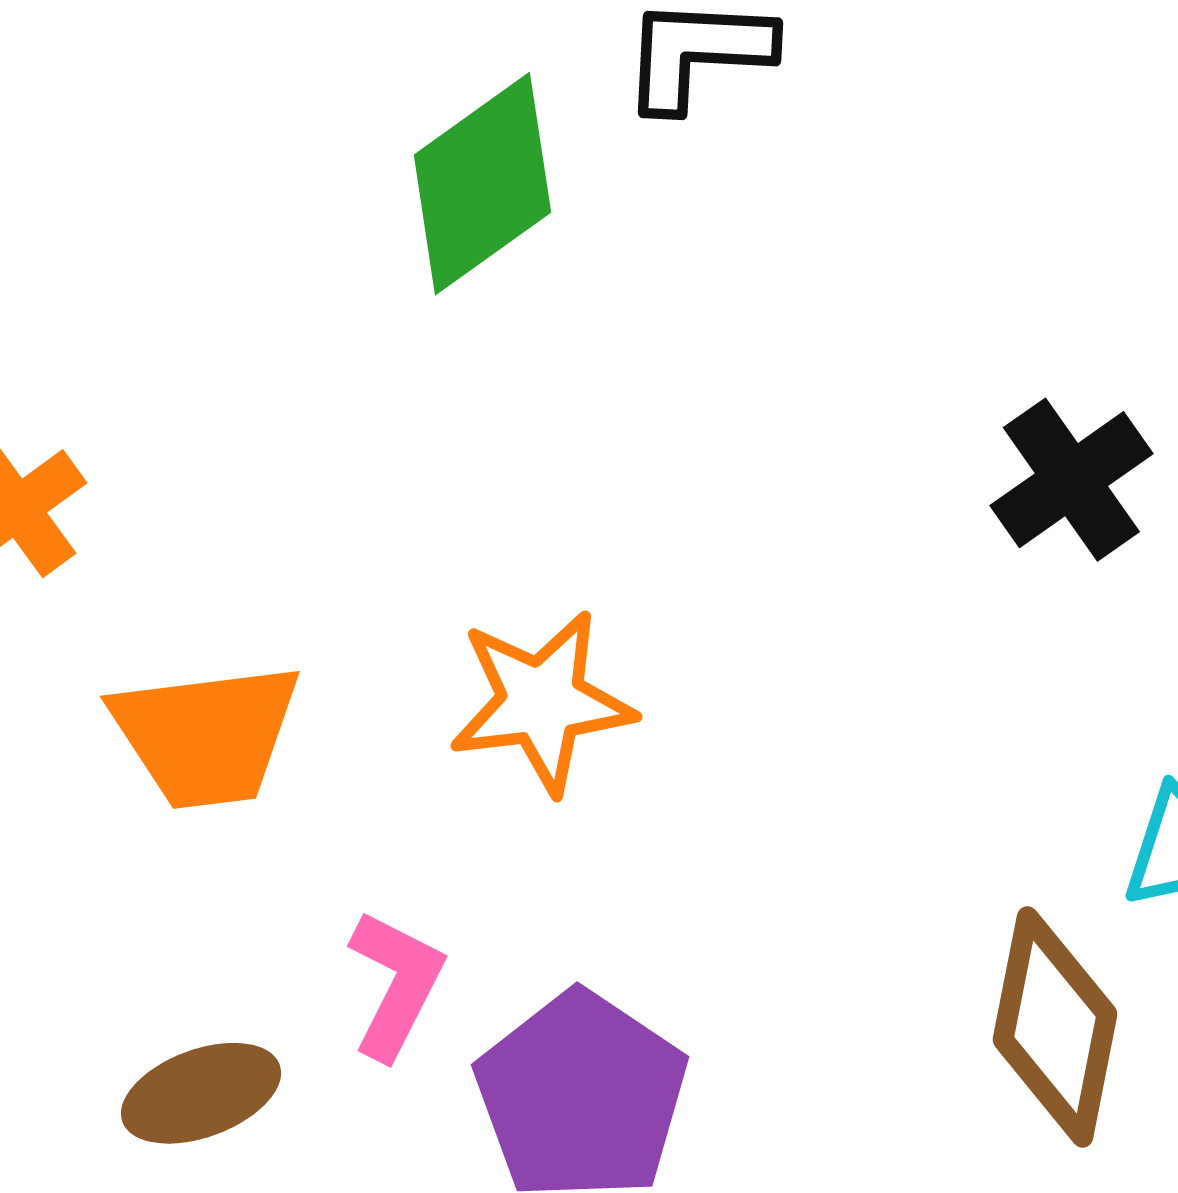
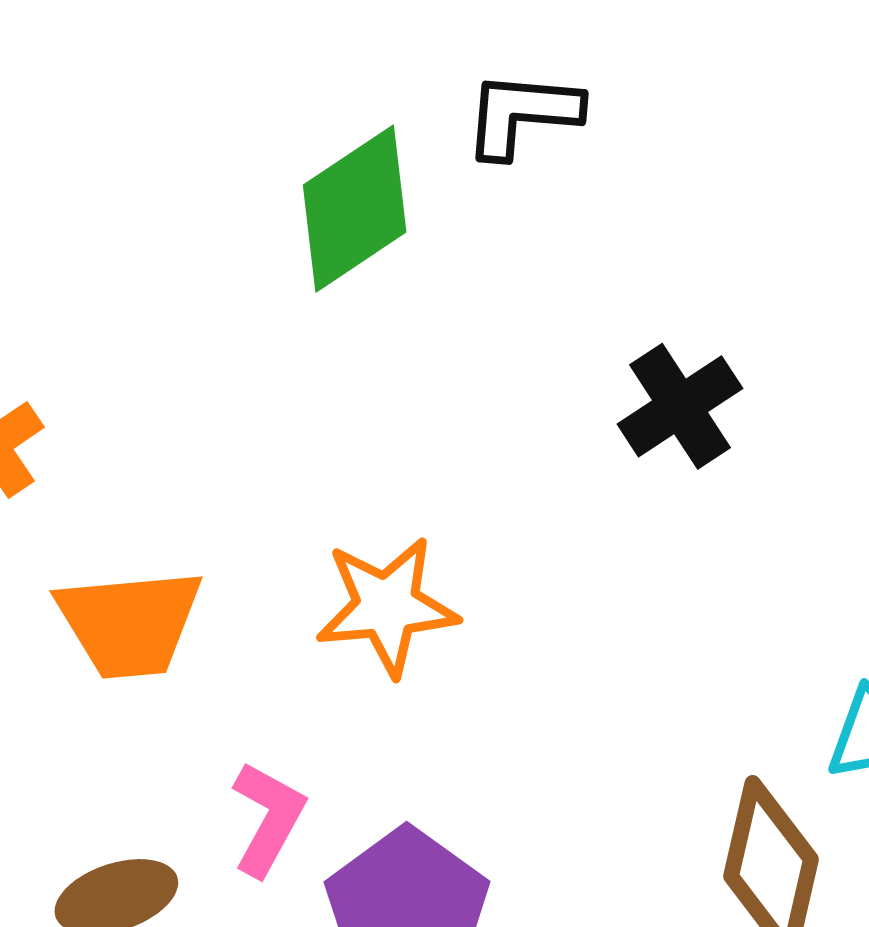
black cross: (1071, 480) -> (680, 406), moved

